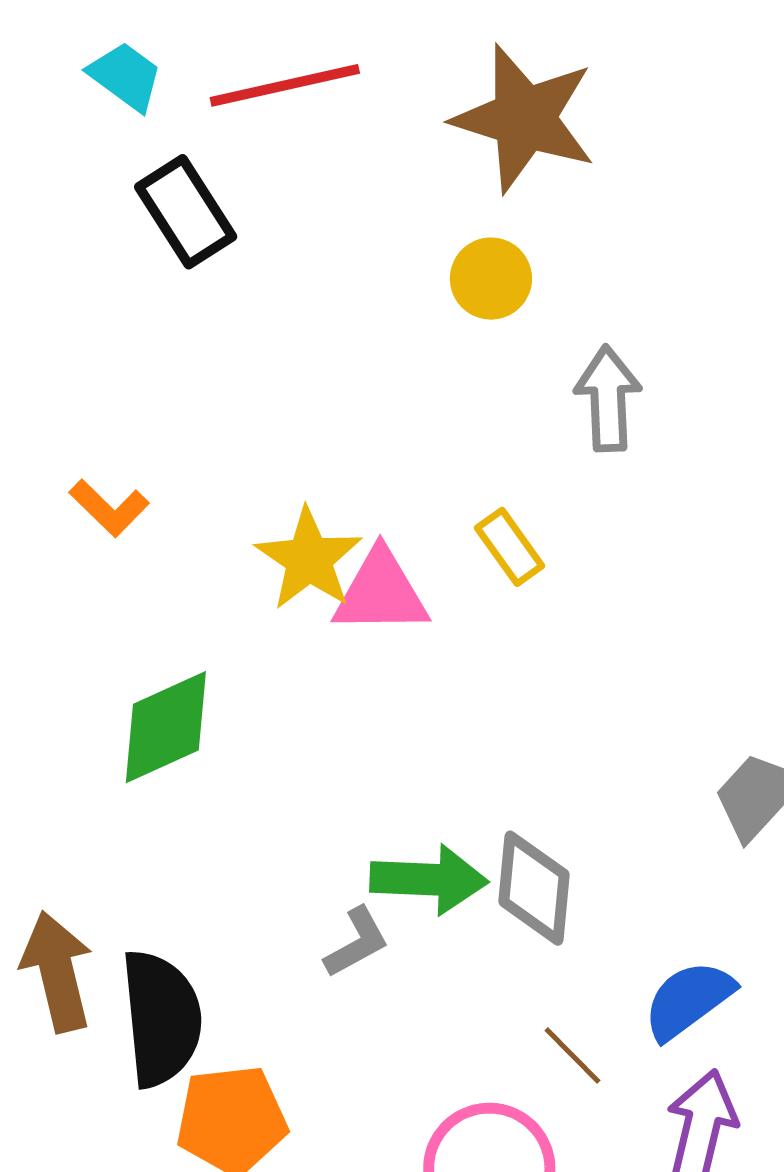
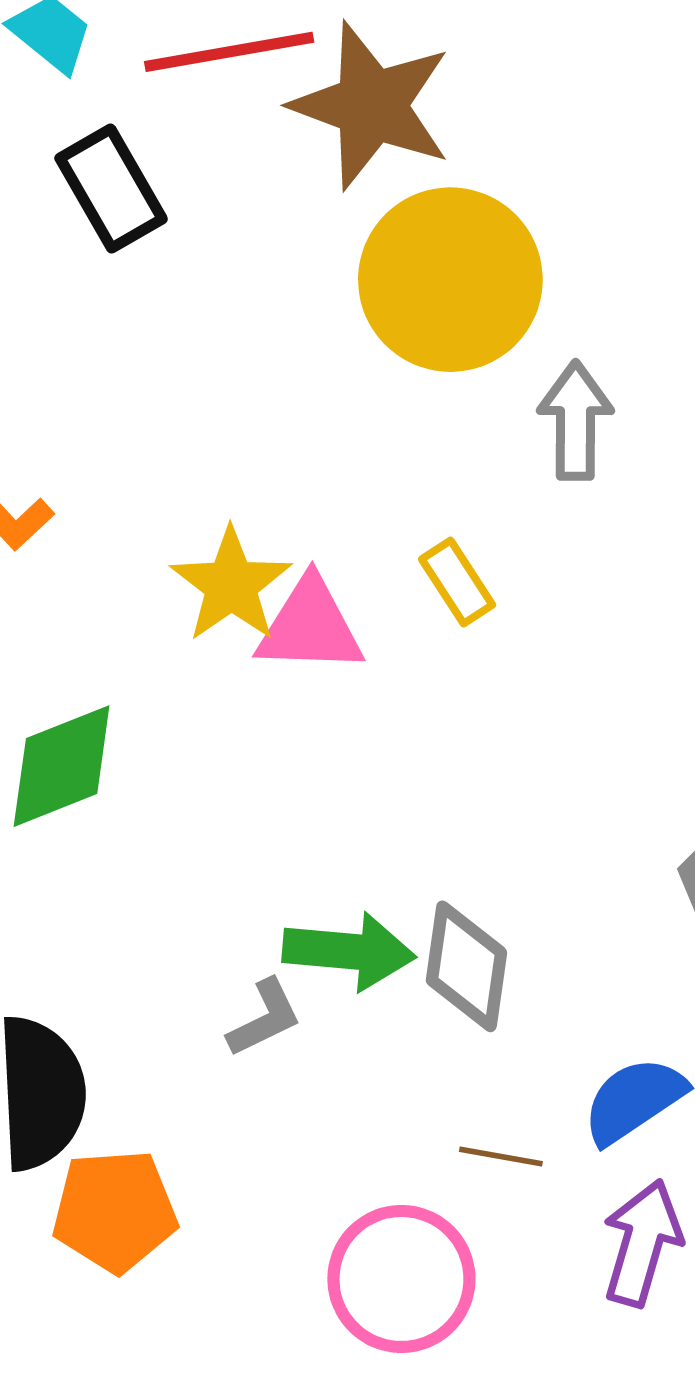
brown star: (524, 118) -> (372, 106), moved
yellow circle: (491, 279) -> (450, 280), size x2.0
brown line: (573, 1055) -> (501, 1156), turned -38

